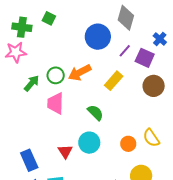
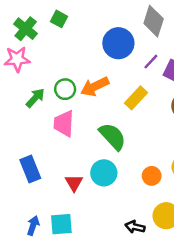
green cross: (22, 27) -> (26, 29), turned 30
green semicircle: (95, 113) -> (113, 136), size x1.4
blue rectangle: (29, 160) -> (30, 169), moved

